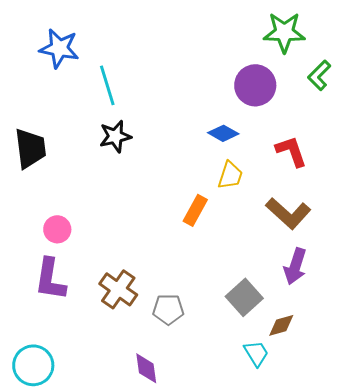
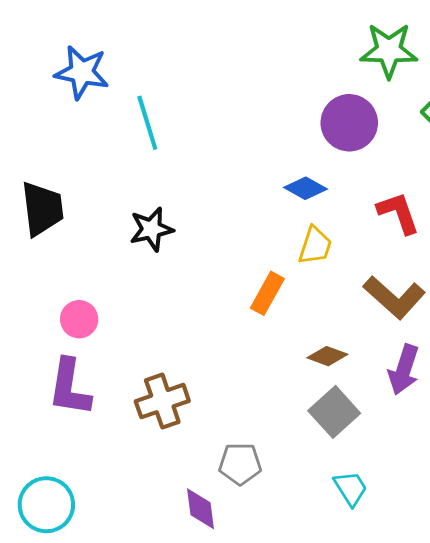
black star: (115, 136) -> (151, 229), moved
brown cross: (118, 289) -> (162, 401), turned 36
gray pentagon: (168, 309) -> (240, 464), moved
brown diamond: (281, 325) -> (327, 356), moved, turned 36

